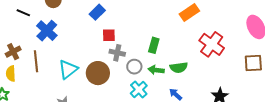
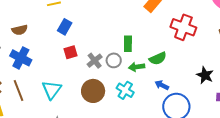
red square: (109, 35) -> (71, 52), moved
gray cross: (117, 53) -> (95, 61), turned -35
gray circle: (134, 67) -> (114, 60), moved
brown circle: (98, 73) -> (93, 91), moved

